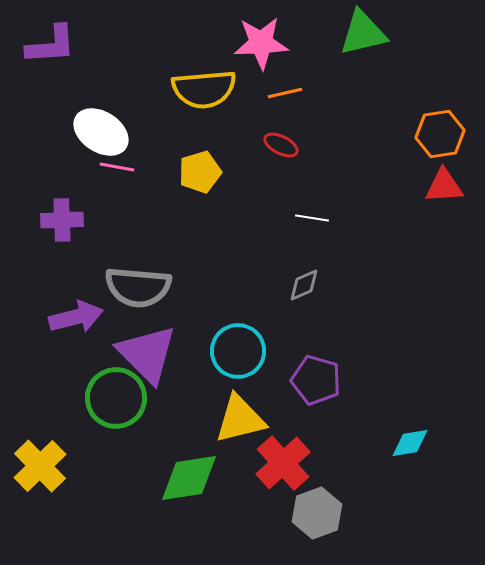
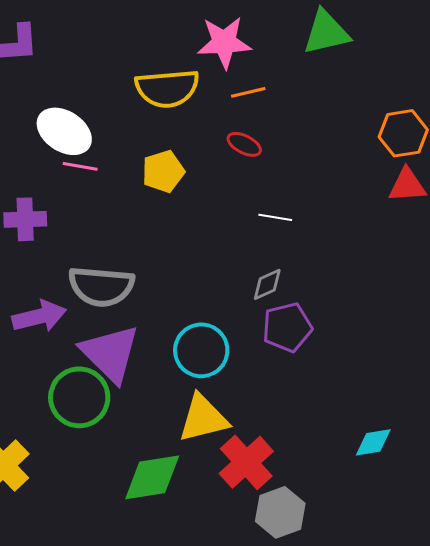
purple pentagon: (316, 380) -> (287, 327), moved, turned -30

